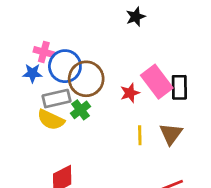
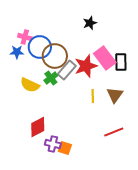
black star: (136, 17) -> (90, 23), moved
red star: (130, 93) -> (86, 66), size x1.6
gray rectangle: (56, 99) -> (67, 70), moved, turned -36

